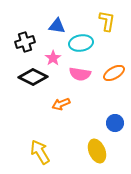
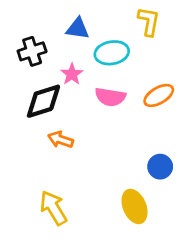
black diamond: (33, 77) -> (43, 101), turned -44
orange arrow: (61, 104) -> (61, 140), moved, turned 42

